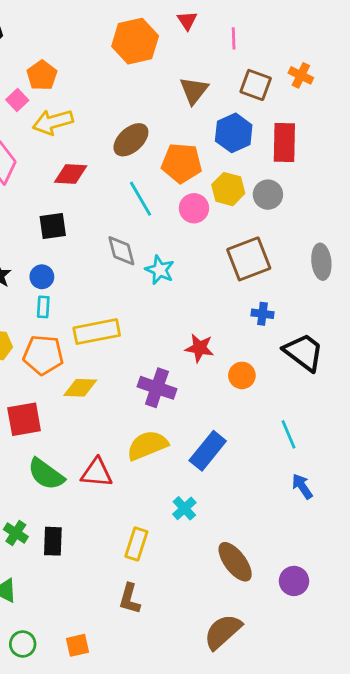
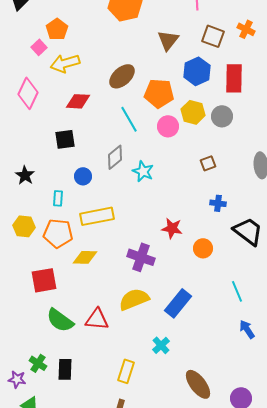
gray diamond: (121, 251) -> (115, 157), turned 65
brown square: (249, 259) -> (208, 163), size x0.5
blue circle: (42, 277) -> (83, 176), moved

